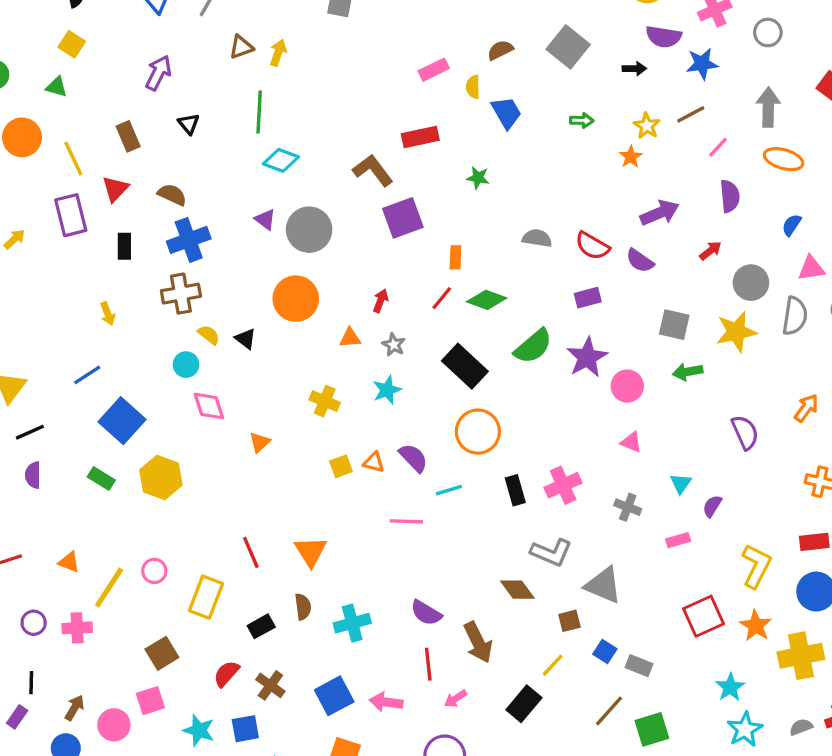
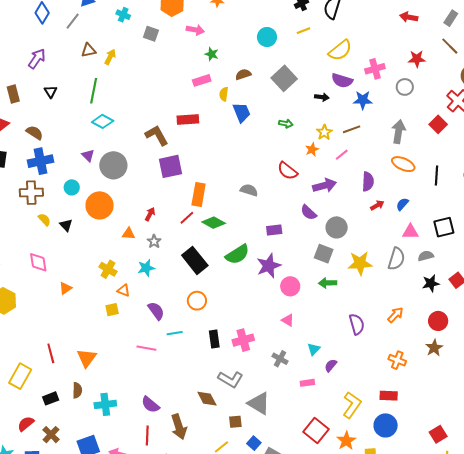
pink line: (718, 147) -> (342, 155), moved
green star: (478, 178) -> (212, 54), moved
red semicircle: (592, 246) -> (287, 171), moved
red arrow: (710, 251) -> (377, 205), moved
orange rectangle: (455, 257) -> (199, 195), size x1.6
gray circle: (751, 283) -> (337, 227), moved
cyan circle: (186, 365) -> (72, 187), moved
orange circle: (478, 432) -> (197, 301), size x0.7
orange triangle: (374, 462) -> (123, 290), moved
red square: (703, 616) -> (316, 431), turned -35

